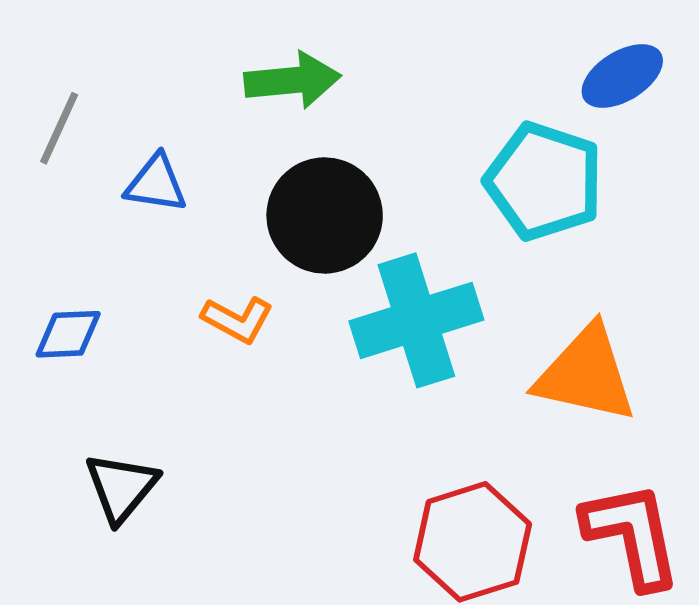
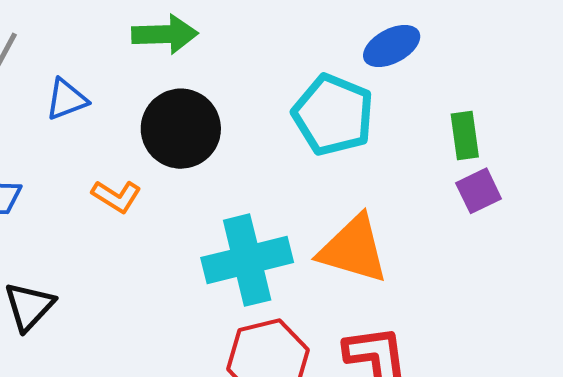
blue triangle: (156, 184) -> (66, 99), turned -33
cyan cross: (416, 320) -> (247, 260), moved

